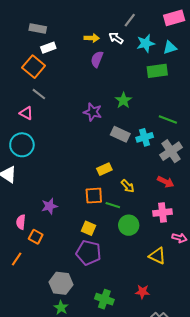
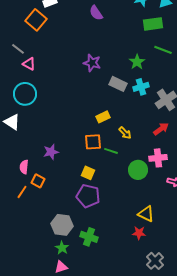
purple semicircle: (97, 59) -> (96, 13), turned -56
gray line: (39, 94) -> (18, 49), moved
green star: (123, 100) -> (137, 62), moved
green line: (168, 119) -> (163, 50), moved
red arrow: (166, 182) -> (161, 129), turned -63
green circle: (129, 225) -> (138, 170), moved
yellow triangle: (157, 256) -> (146, 214), moved
orange line: (17, 259) -> (22, 192), moved
green cross: (104, 299) -> (89, 237), moved

